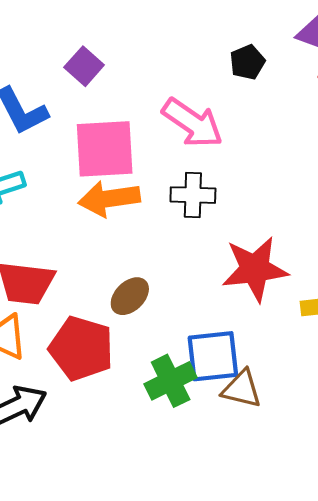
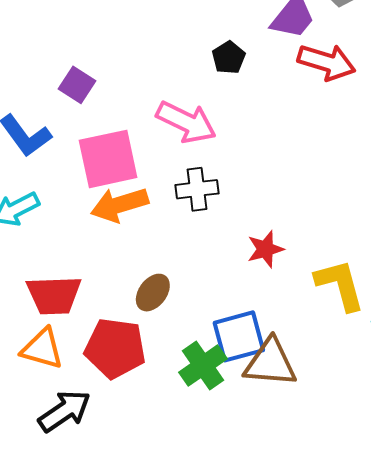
red star: (255, 269) -> (265, 249), size x0.6
brown triangle: (242, 389) -> (270, 363), size x1.4

